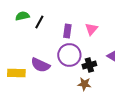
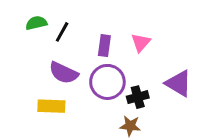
purple semicircle: (40, 65) -> (64, 73), moved
yellow rectangle: (16, 73) -> (51, 106), moved

